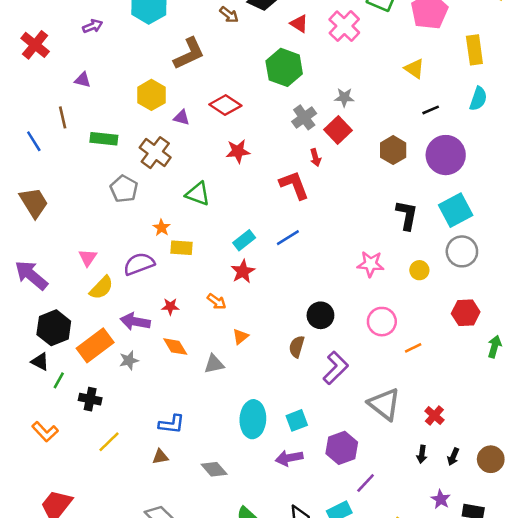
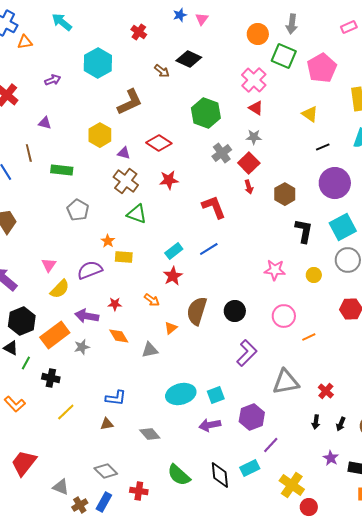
red triangle: (299, 24) -> (256, 108), moved
brown hexagon: (393, 150) -> (285, 194), moved
brown cross: (155, 153) -> (126, 181), moved
red arrow: (315, 158) -> (249, 187), moved
brown semicircle: (297, 347) -> (197, 311), moved, size x1.6
gray triangle: (384, 404) -> (286, 382), turned -48
cyan ellipse: (253, 419) -> (181, 394), turned 72

